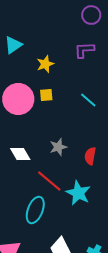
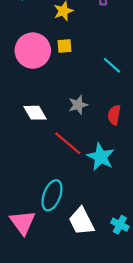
cyan line: (88, 100) -> (112, 65), moved
cyan ellipse: (35, 210) -> (52, 195), moved

